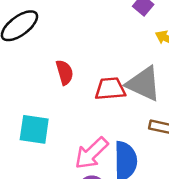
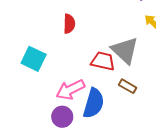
red trapezoid: (110, 89) -> (103, 61), moved

